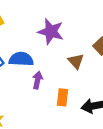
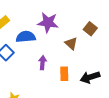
blue semicircle: (21, 59) -> (26, 37), moved

